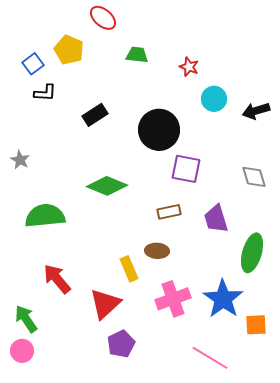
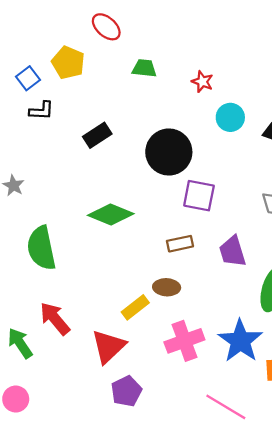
green semicircle: (45, 216) -> (41, 248), turned -96
yellow rectangle: (129, 269) -> (135, 307), turned 75
green arrow: (26, 319) -> (20, 343), moved

